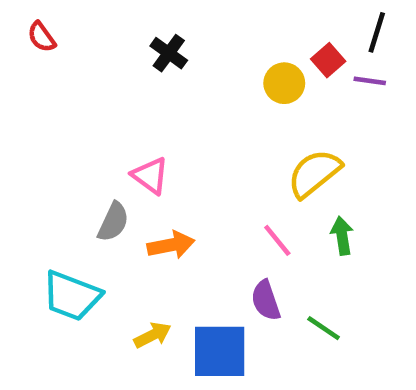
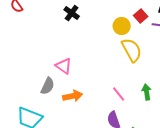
yellow semicircle: (314, 173) -> (132, 50), moved, turned 100

